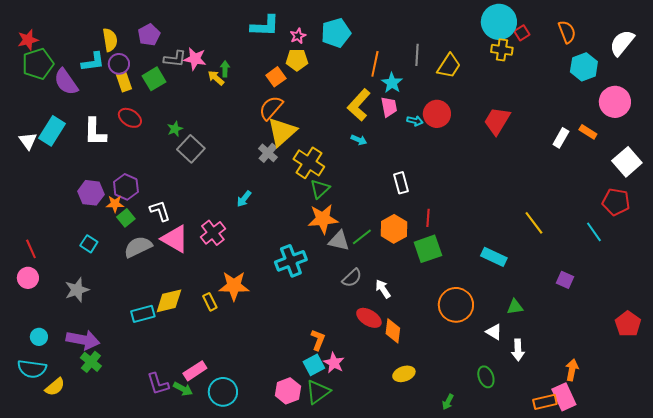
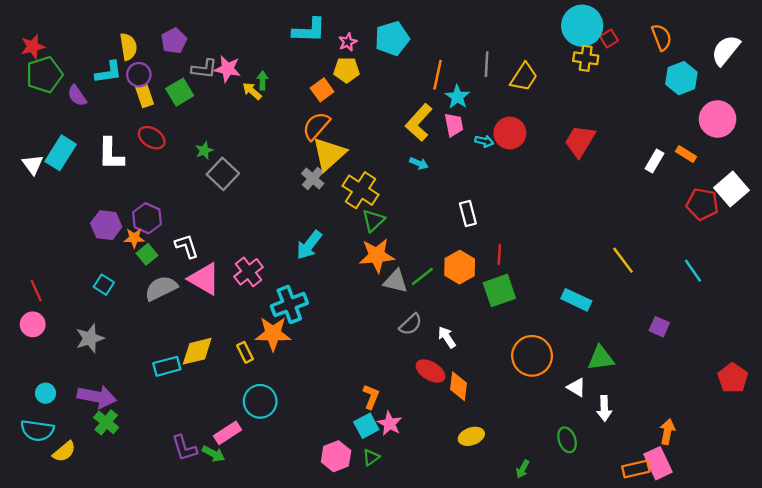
purple semicircle: (66, 82) -> (77, 96), size x0.7
cyan arrow: (244, 199) -> (309, 245), moved, size x1.5
red pentagon: (616, 202) -> (702, 204), moved
cyan cross: (291, 261) -> (289, 305), moved
green triangle: (515, 307) -> (601, 358), size x1.4
cyan circle: (223, 392) -> (260, 401), moved
green triangle: (318, 392) -> (371, 457), size x0.6

